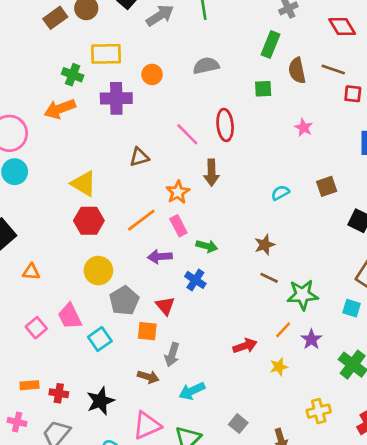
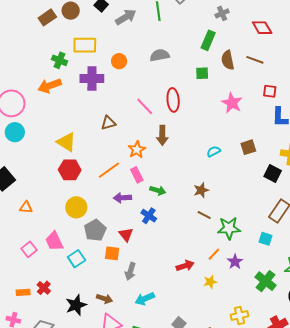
red square: (353, 94) -> (270, 91), moved
pink star: (304, 128) -> (232, 103), size x1.5
brown arrow: (148, 377) -> (104, 299), moved
red cross: (59, 393) -> (44, 288), moved, turned 32

